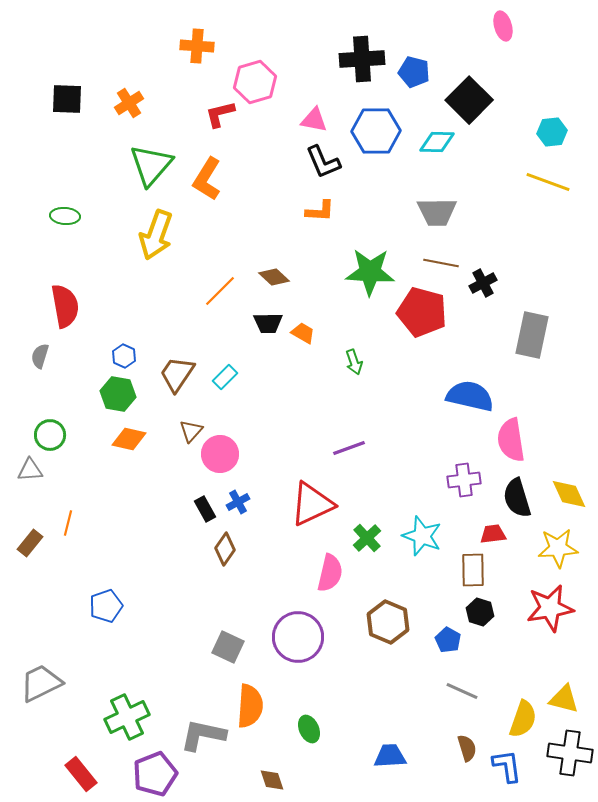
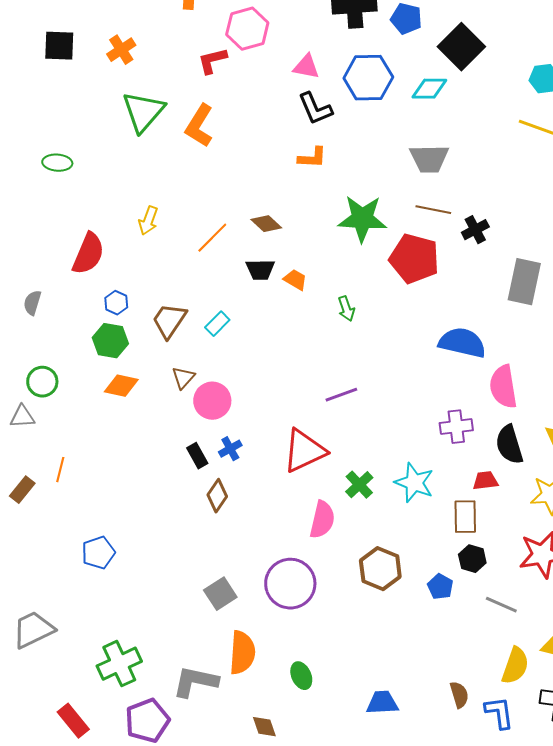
yellow arrow: (156, 235) -> (148, 221), moved, size x0.6
red semicircle: (65, 306) -> (88, 254), moved, turned 33
gray square: (228, 647) -> (220, 594), turned 32
gray line: (462, 691) -> (501, 605), moved

